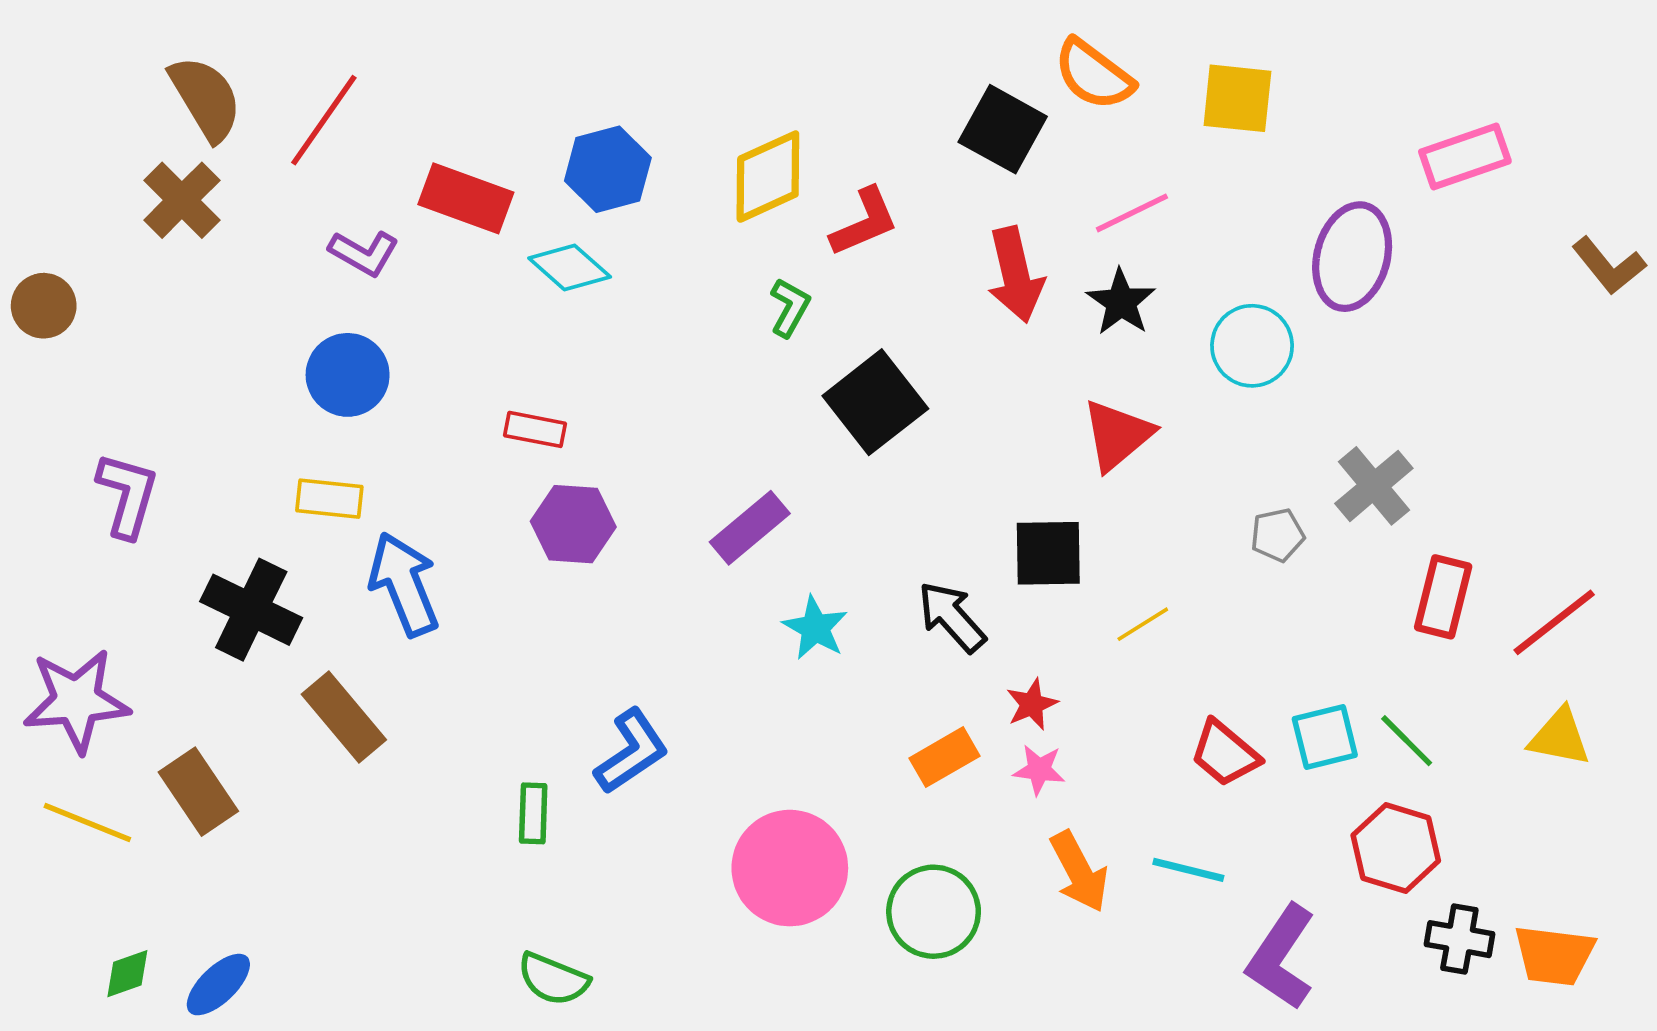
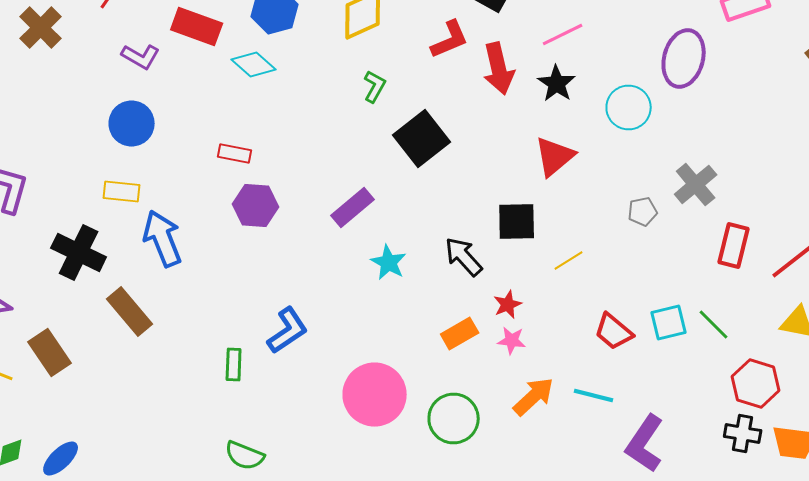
red L-shape: (864, 222) -> (450, 40), moved
red hexagon: (1396, 848) -> (756, 384), moved
orange arrow: (1079, 872) -> (534, 396), turned -105

